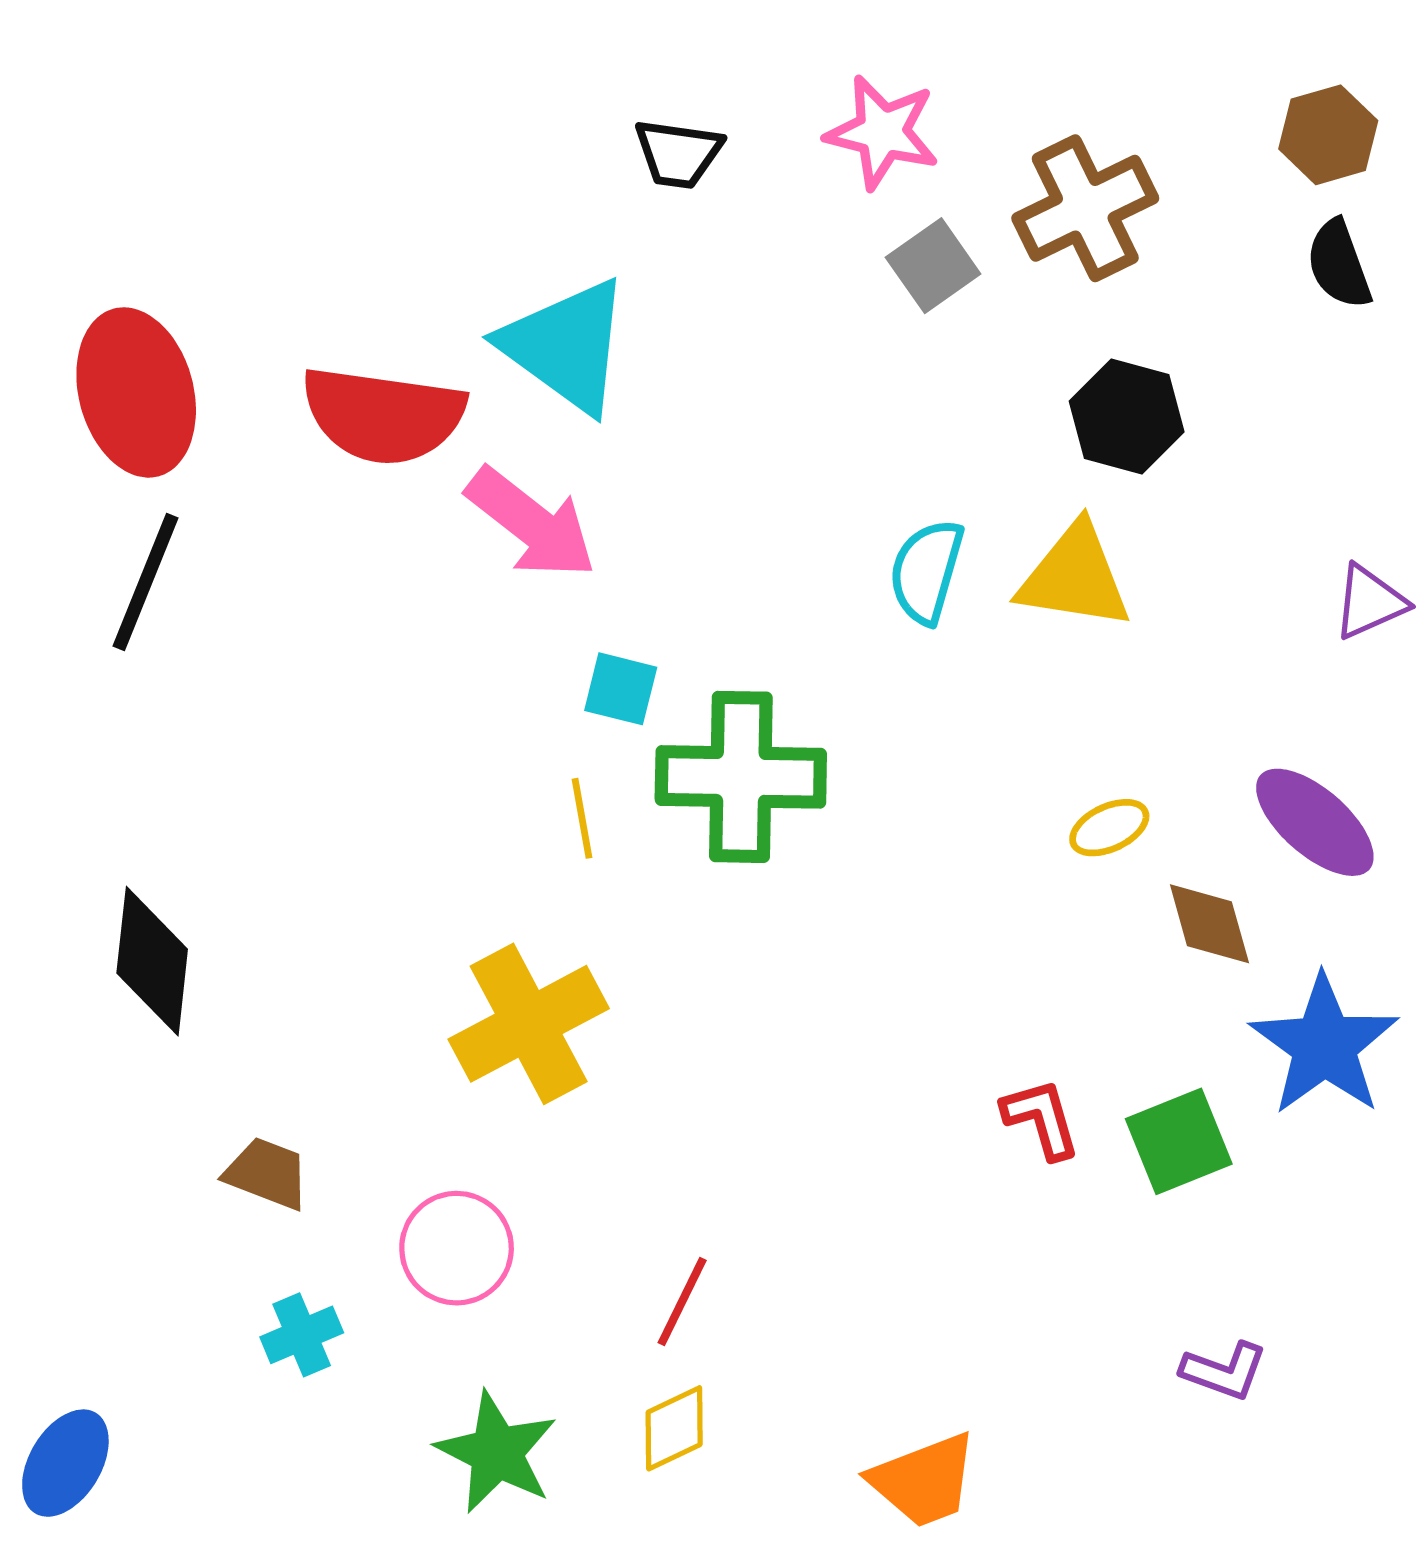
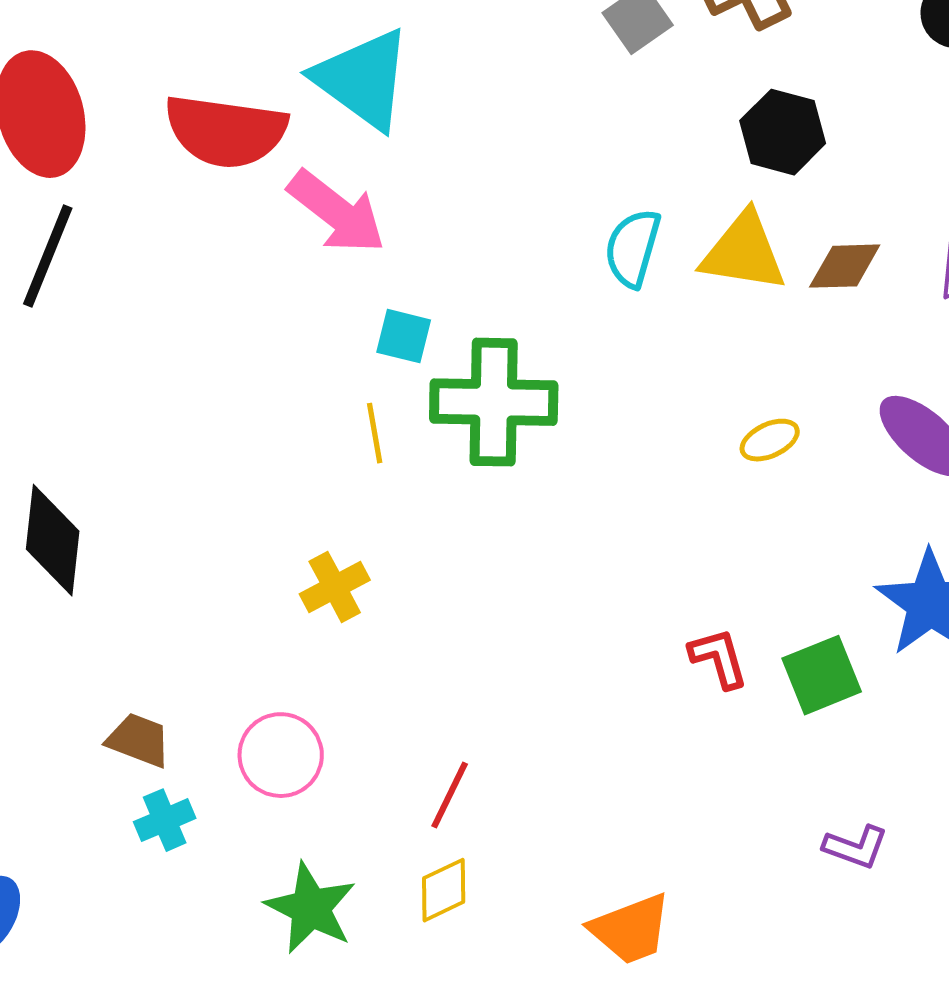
brown diamond: (1209, 924) -> (845, 266), moved, turned -76
yellow cross: (529, 1024) -> (335, 587), size x0.6
brown trapezoid: (267, 1173) -> (139, 740), moved

